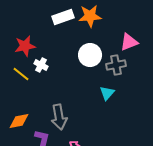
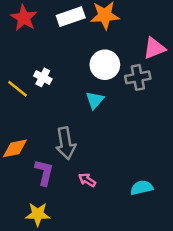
red star: (25, 46) -> (24, 18), moved, turned -30
cyan triangle: (107, 93) -> (95, 100), moved

